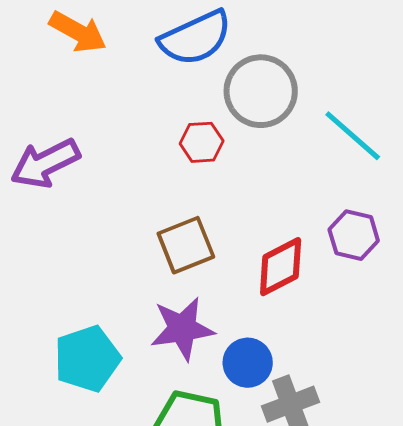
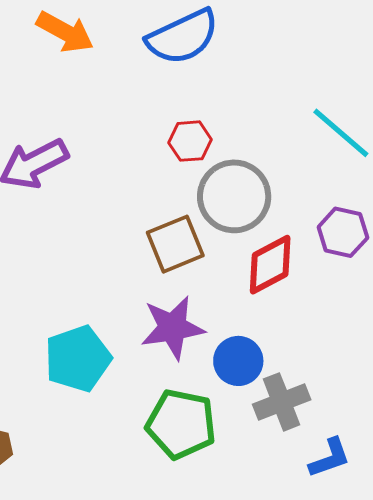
gray circle: (261, 91) -> (234, 196), moved

